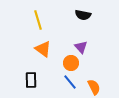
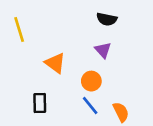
yellow line: (38, 20) -> (19, 29), moved
purple triangle: (81, 47) -> (103, 50), moved

